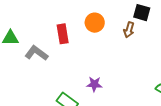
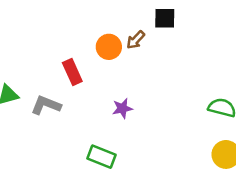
brown arrow: (129, 30) -> (136, 40), moved, turned 42
purple star: (94, 84) -> (122, 108), moved

